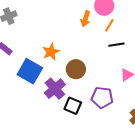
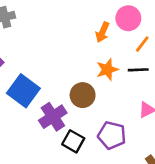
orange line: (109, 25) -> (142, 44), moved
orange star: (51, 52) -> (107, 70), moved

